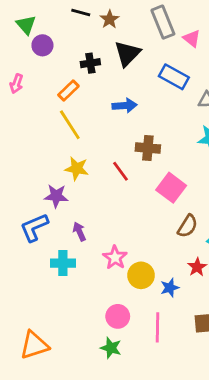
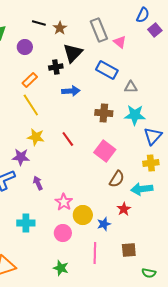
purple circle: (42, 45) -> (25, 47), moved
black cross: (90, 63) -> (56, 67), moved
brown cross: (148, 148) -> (104, 113), moved
cyan cross: (63, 263) -> (26, 223), moved
pink circle: (118, 316) -> (63, 233), moved

